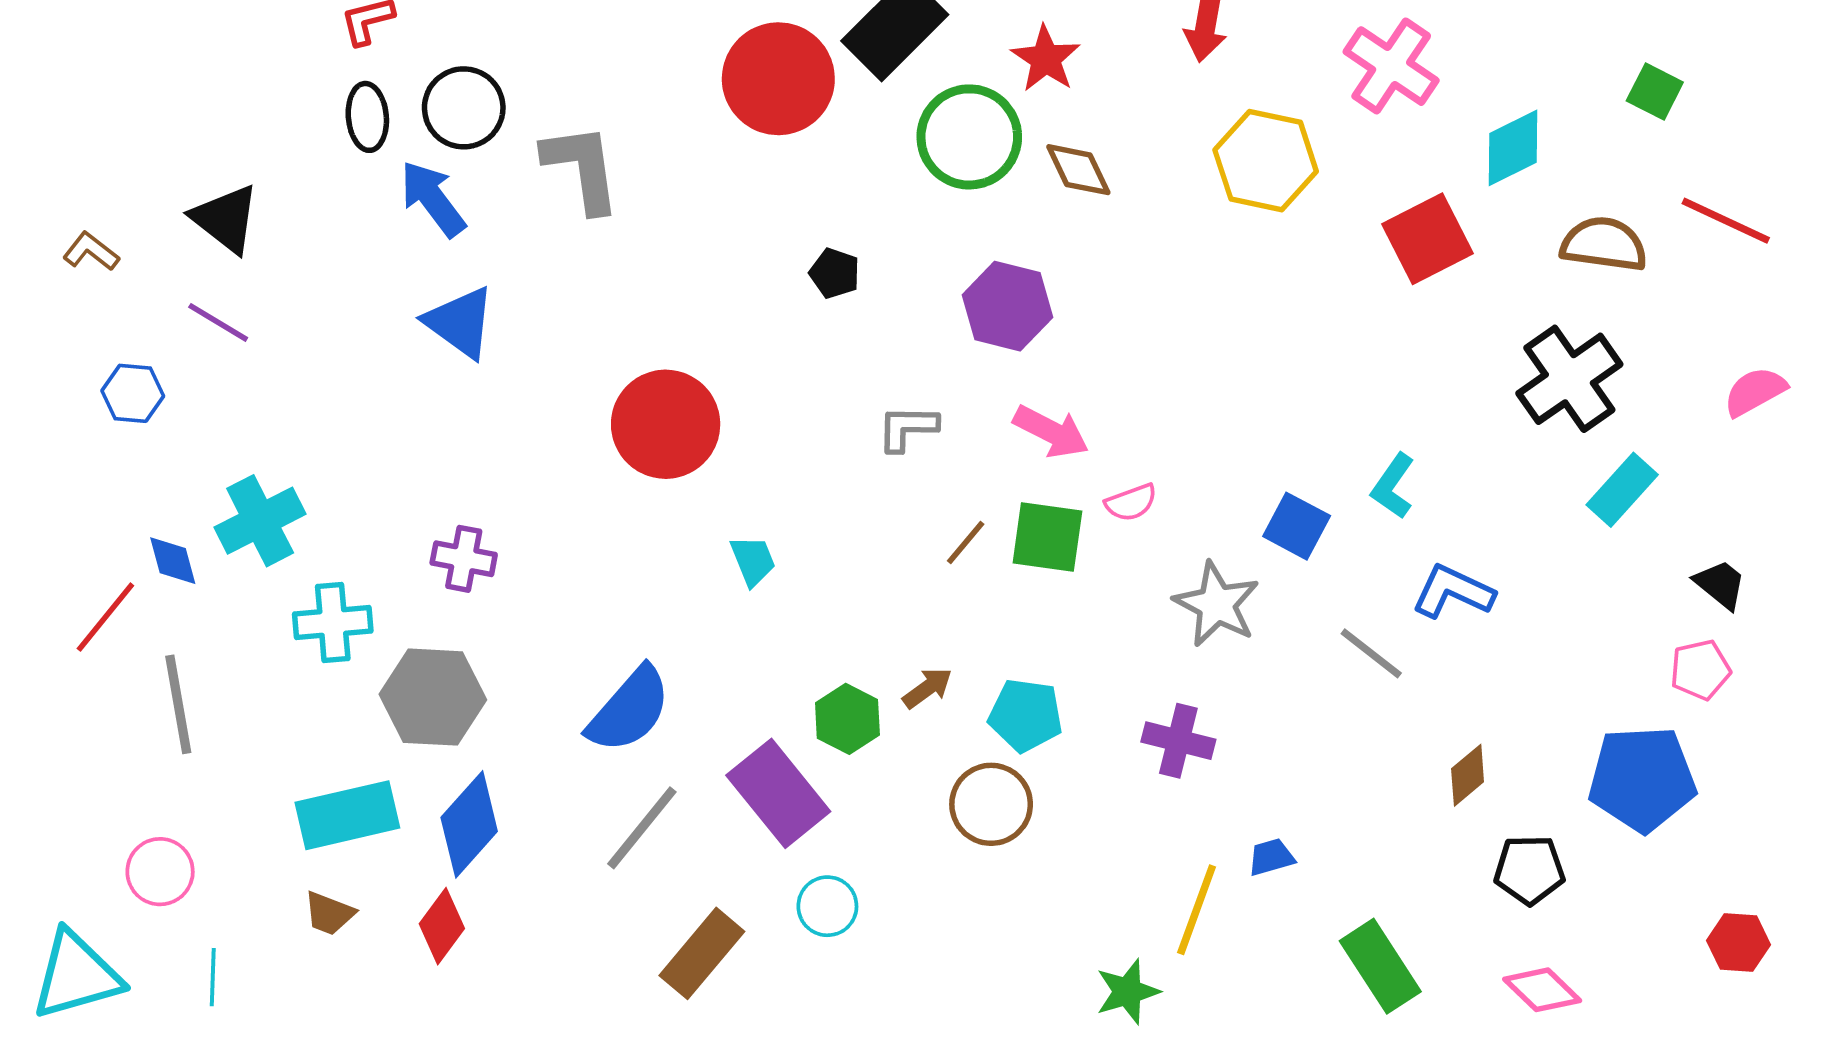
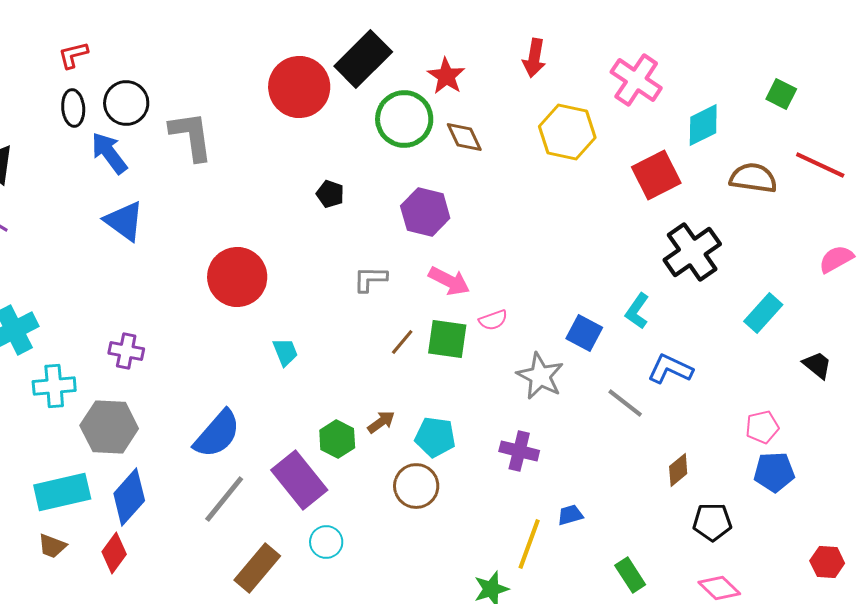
black cross: (1569, 379) -> (692, 252), moved
pink pentagon: (1700, 670) -> (762, 427), moved
blue pentagon: (1642, 779) -> (774, 472), size x0.7
green rectangle: (1380, 966) -> (630, 575), size x0.7

